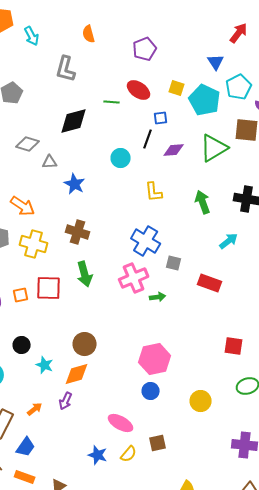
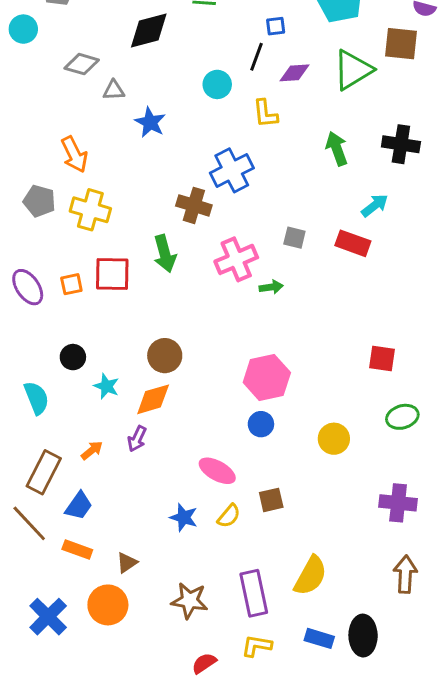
yellow L-shape: (154, 192) -> (265, 114), moved
orange arrow: (23, 206) -> (74, 154), turned 30
brown cross: (78, 232) -> (194, 205), moved
blue cross: (146, 241) -> (232, 170), moved, turned 32
red rectangle: (210, 283) -> (353, 243), moved

